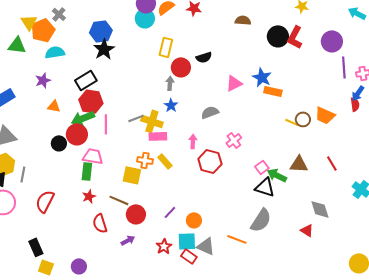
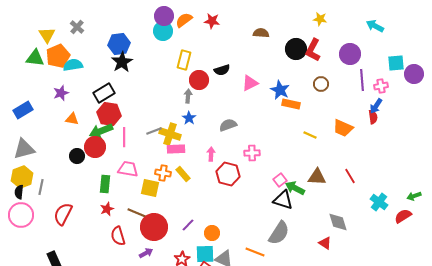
orange pentagon: (43, 30) -> (58, 56), moved
pink triangle: (234, 83) -> (250, 83), moved
brown circle: (303, 119) -> (321, 84), moved
pink cross: (234, 140) -> (252, 153), turned 35
pink trapezoid: (93, 156) -> (128, 169), moved
red circle: (136, 214) -> (154, 227), size x1.4

